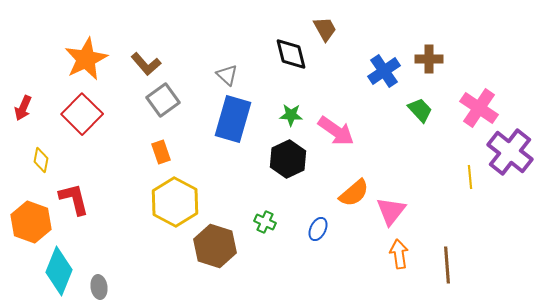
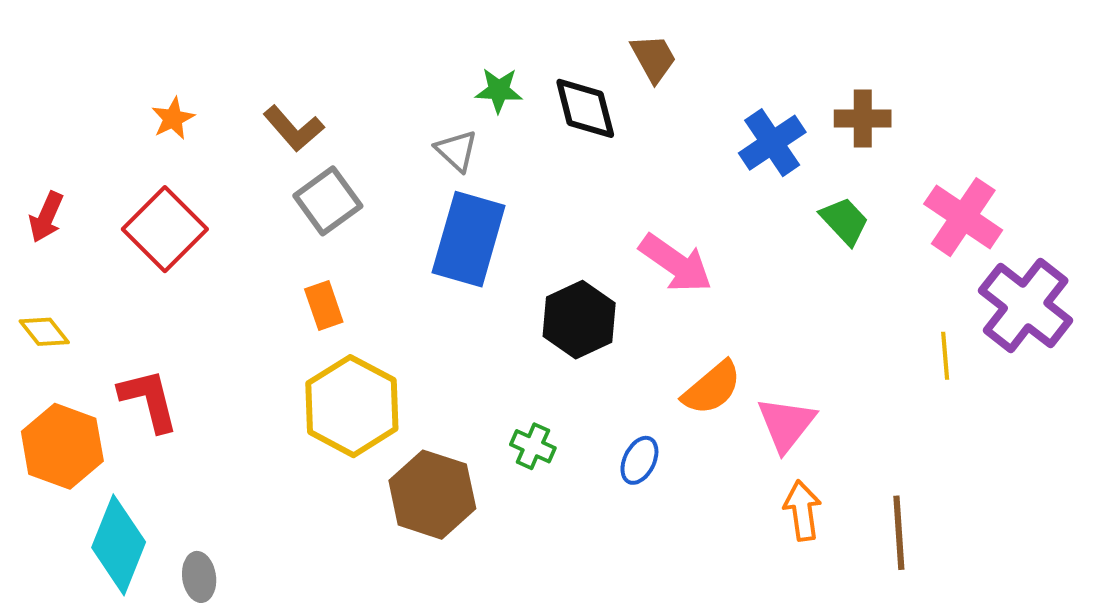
orange star: (86, 59) -> (173, 118), size x0.5
green star: (291, 115) -> (499, 90), moved
yellow diamond: (41, 160) -> (44, 332), moved, turned -50

